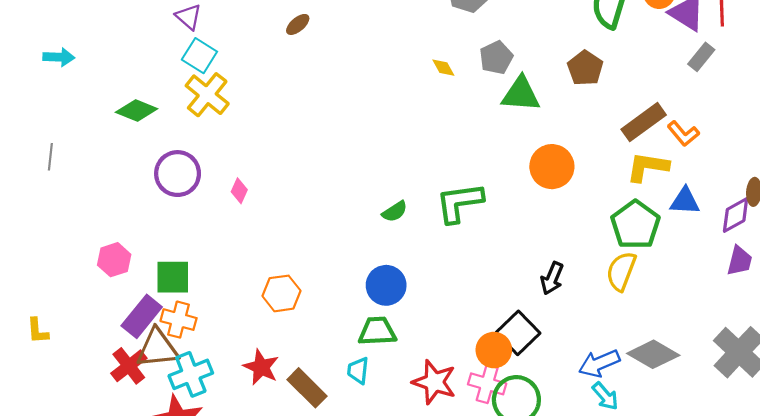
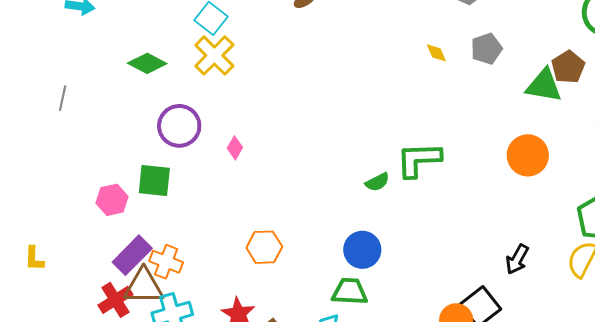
green triangle: (521, 94) -> (544, 86), moved
green L-shape: (459, 203) -> (419, 160), moved
green square: (173, 277) -> (154, 181), moved

